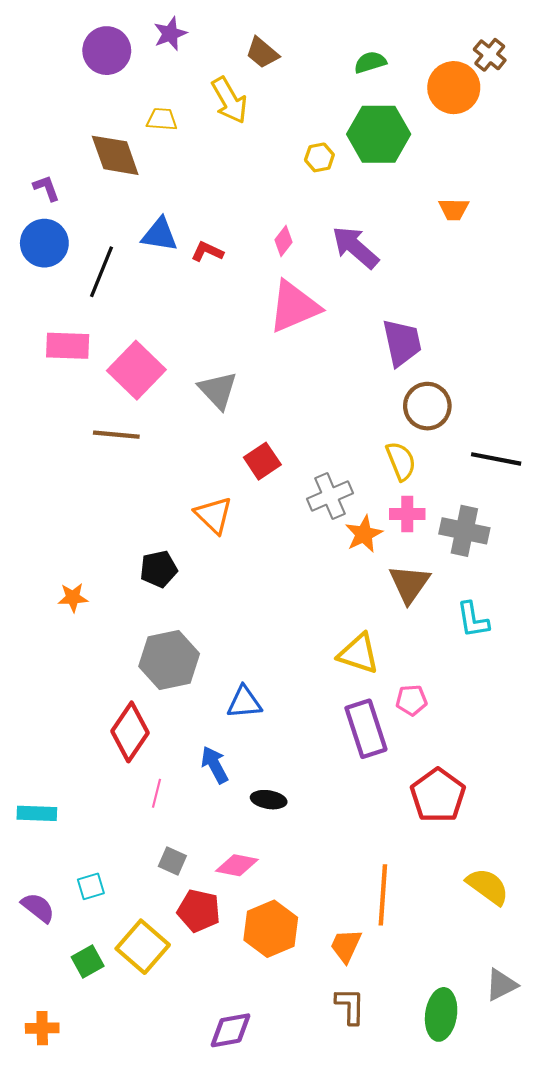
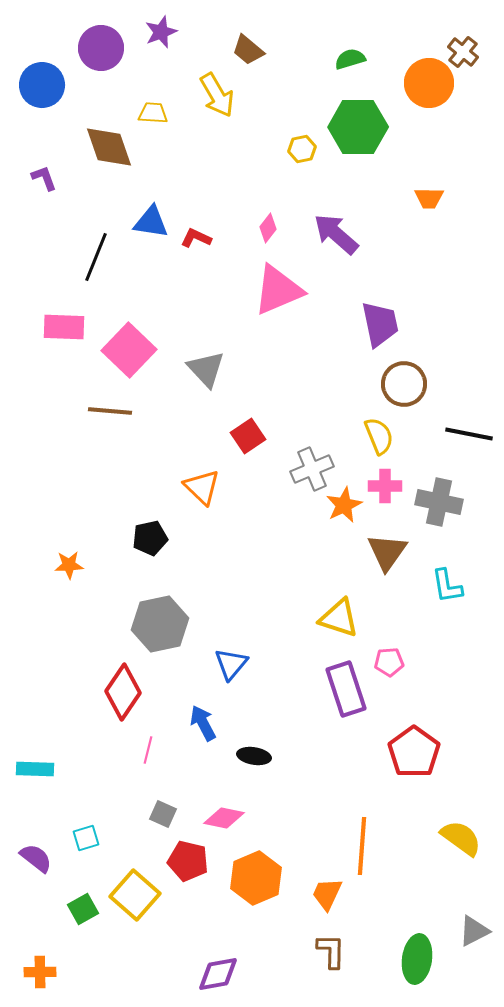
blue circle: (44, 243) -> (42, 85), moved
blue triangle: (244, 702) -> (231, 664), turned -45

